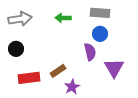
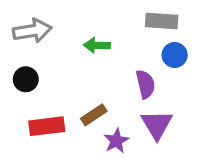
green arrow: (63, 18) -> (97, 45), moved
blue circle: (100, 34) -> (175, 55), moved
purple triangle: (114, 68) -> (157, 125), moved

